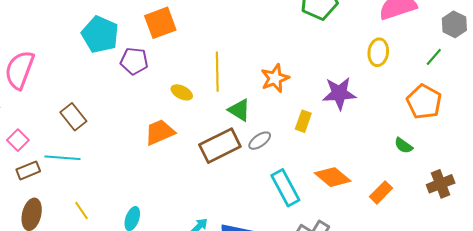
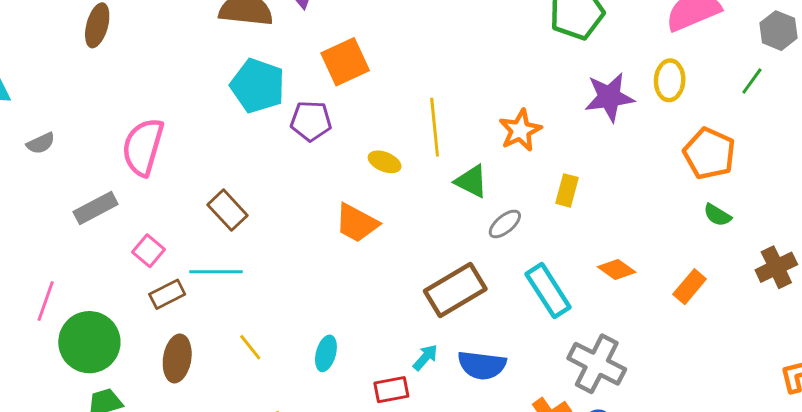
purple star: (339, 93) -> (609, 97), moved
orange pentagon: (424, 102) -> (709, 153), moved
orange trapezoid: (160, 132) -> (357, 223), turned -124
brown rectangle: (220, 146) -> (455, 290), moved
orange diamond: (333, 177) -> (617, 269), size x0.7

